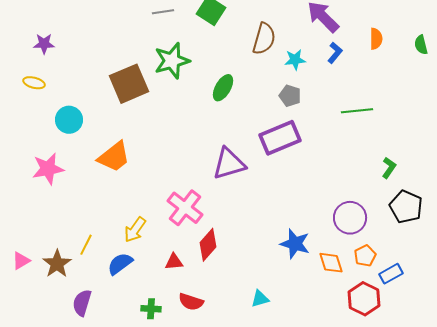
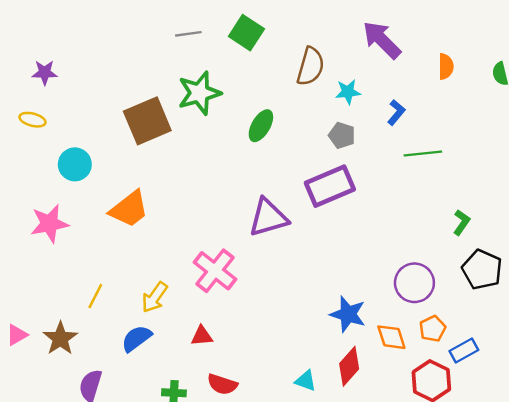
blue L-shape: (335, 53) -> (396, 112), moved
yellow line: (86, 245) -> (95, 296), moved
red diamond: (208, 245) -> (349, 366), moved
cyan triangle: (260, 299) -> (306, 381), turned 36

